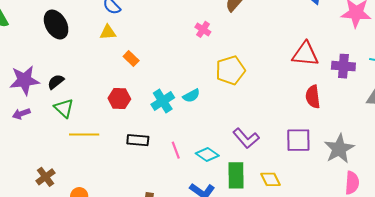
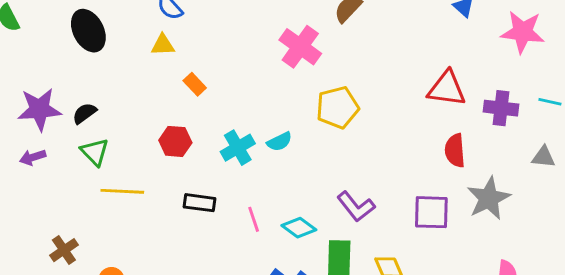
pink cross: (203, 29) -> (300, 47), size x1.8
gray star: (339, 149) -> (489, 198), moved

